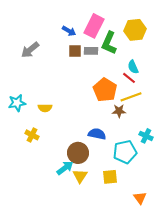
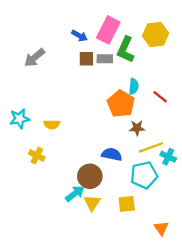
cyan semicircle: (133, 67) -> (134, 86), moved, turned -152
red line: (129, 78) -> (160, 97), moved
yellow line: (131, 97) -> (151, 147), moved

